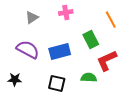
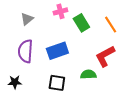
orange line: (111, 20) -> (111, 25), moved
green rectangle: (91, 40) -> (81, 23), moved
purple semicircle: (28, 49) -> (25, 51), turned -110

